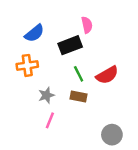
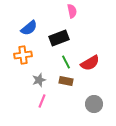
pink semicircle: (87, 25) -> (72, 11), moved
gray circle: (112, 135) -> (94, 104), moved

